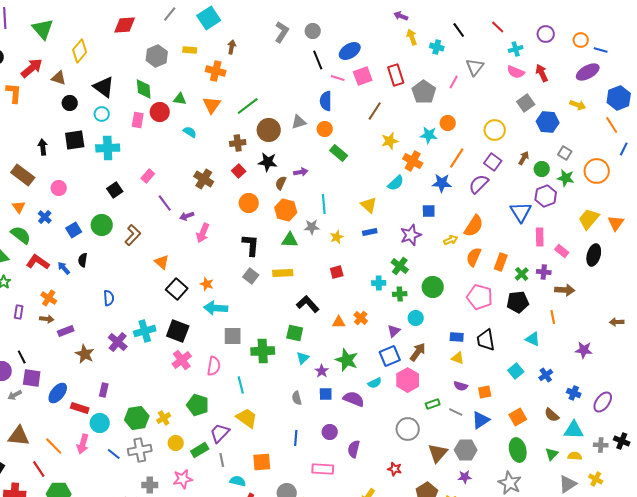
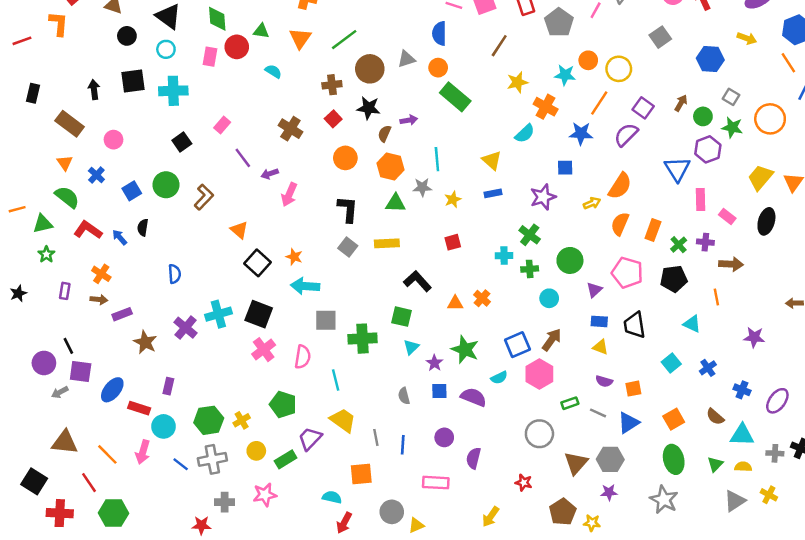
gray square: (526, 103) -> (660, 37), moved
yellow circle: (495, 130) -> (619, 69), moved
green rectangle: (339, 153) -> (455, 97), size x1.4
purple triangle: (394, 331) -> (594, 290), moved
gray line: (222, 460) -> (376, 437), moved

